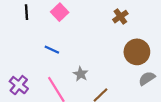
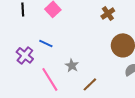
purple cross: (19, 85) -> (25, 55), moved

